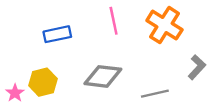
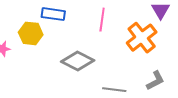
yellow hexagon: (43, 82) -> (31, 33), moved

